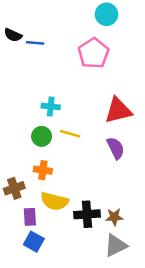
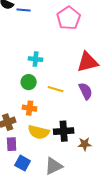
yellow line: (70, 134) -> (56, 89), moved
black cross: (87, 214) -> (64, 131), moved
purple rectangle: (30, 217) -> (12, 144), moved
gray triangle: (116, 245) -> (54, 166), moved

